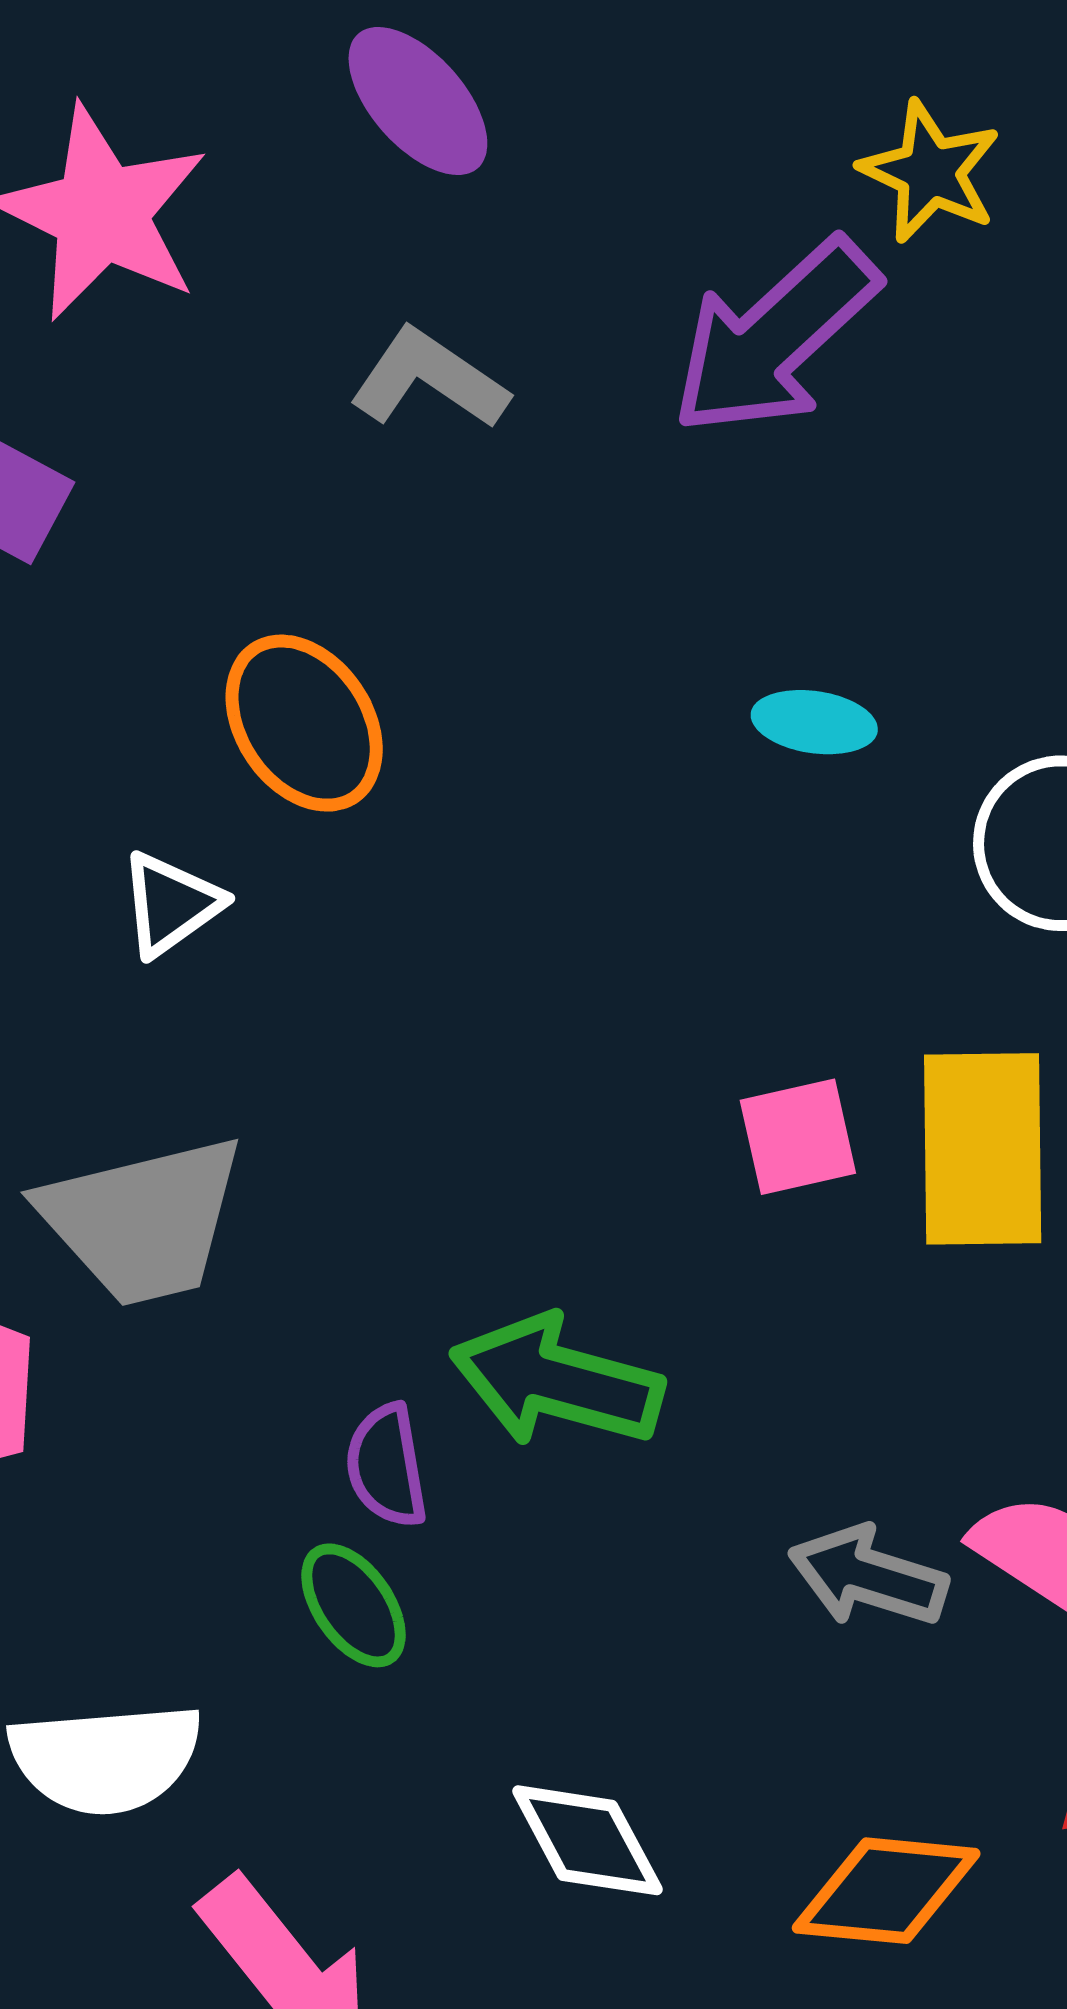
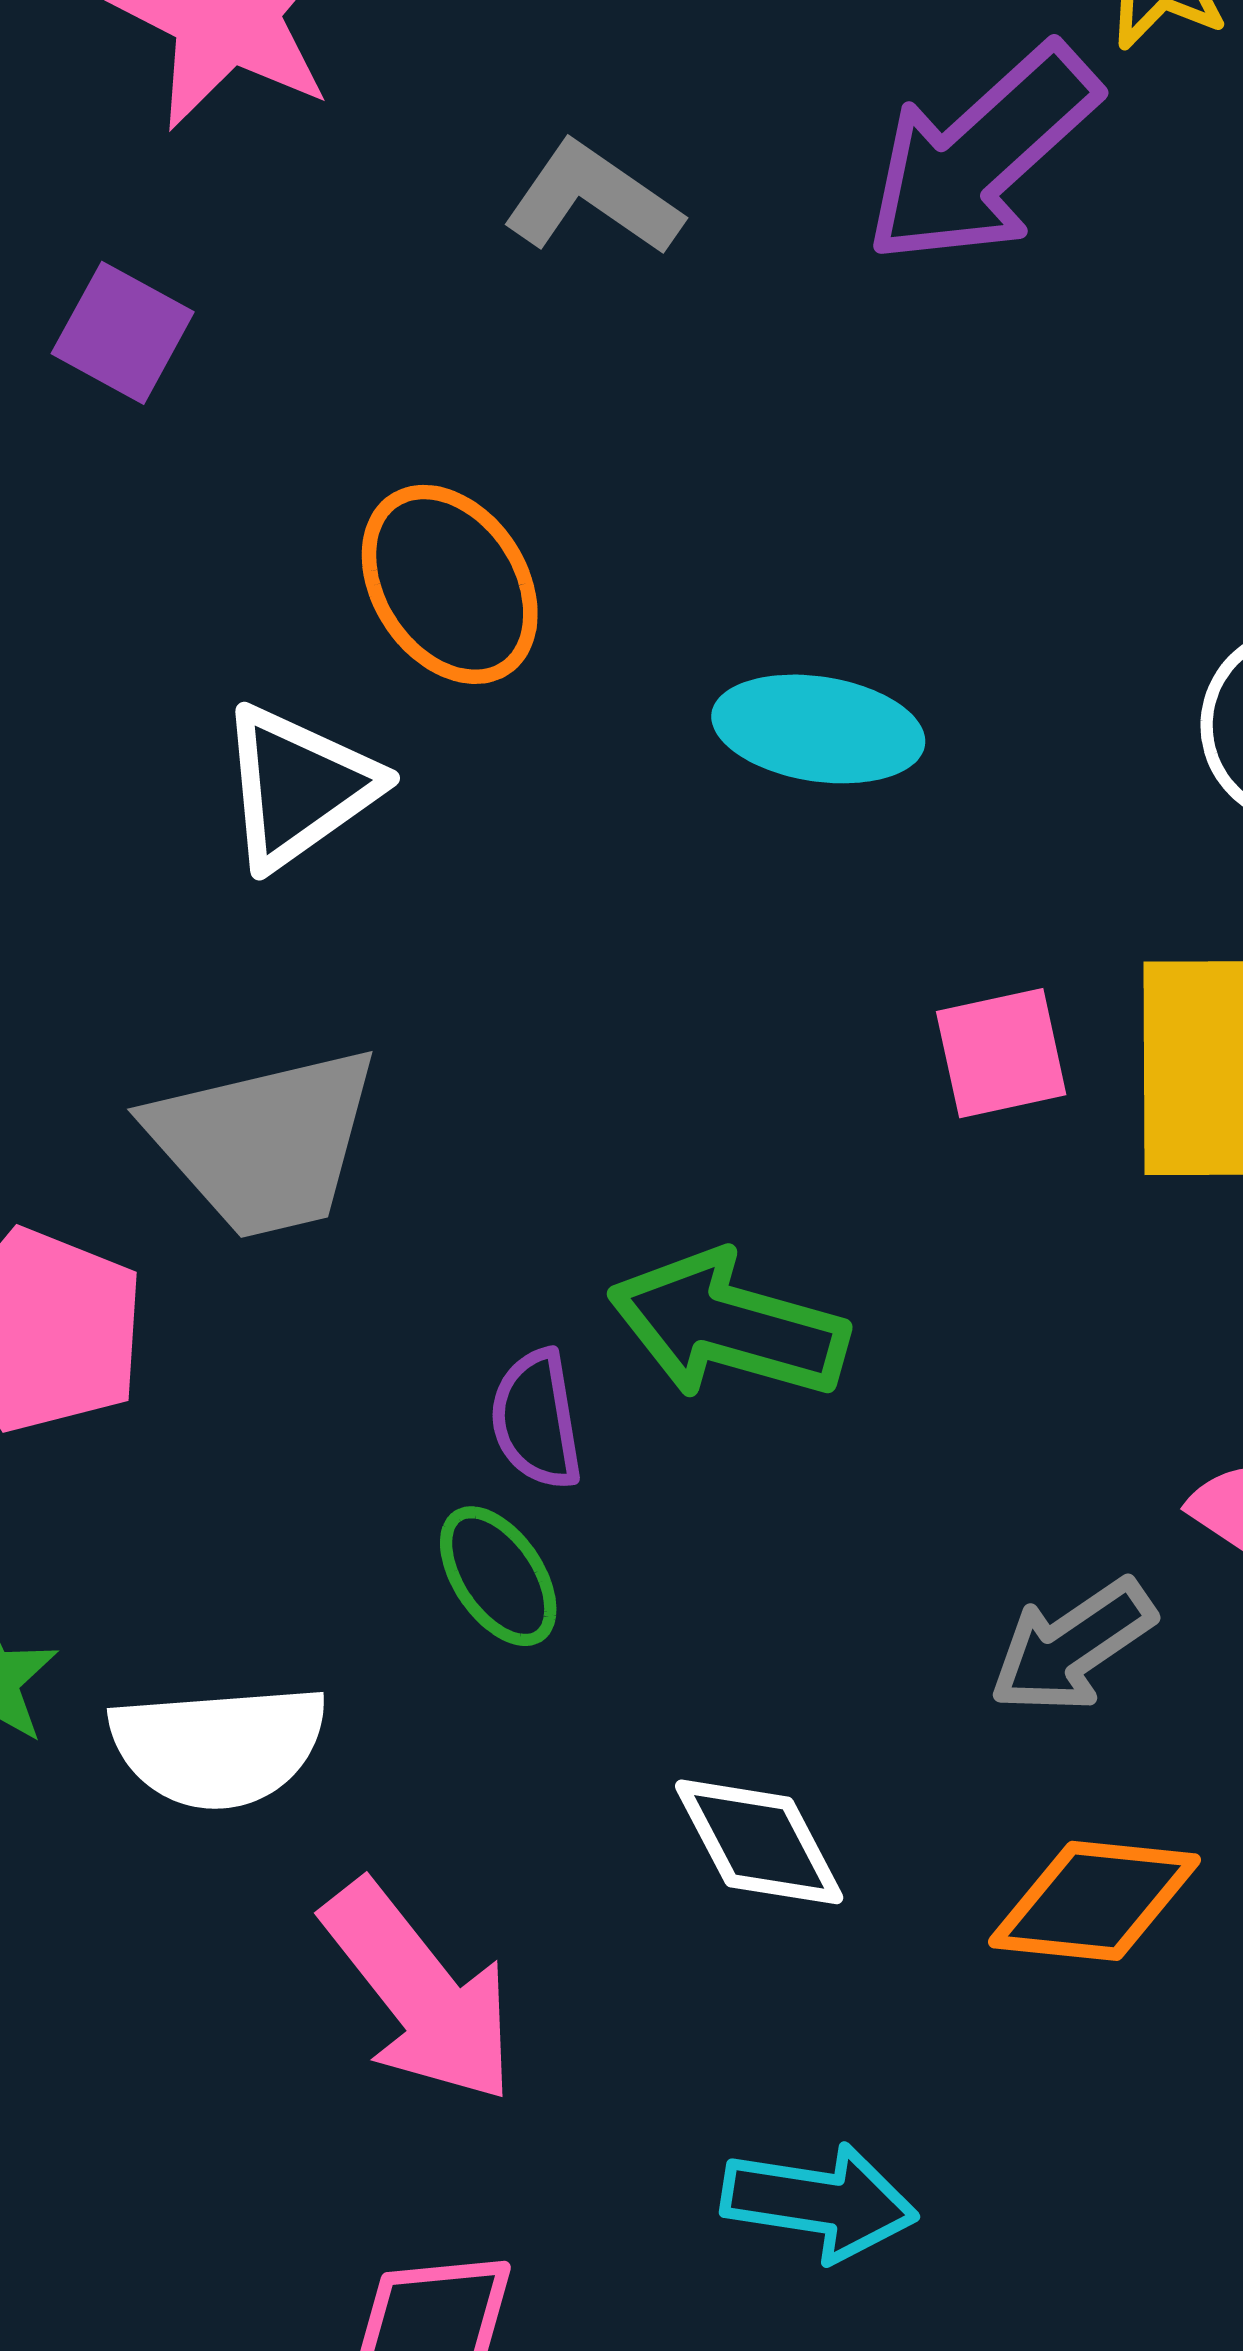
cyan ellipse: (814, 722) -> (818, 729), moved, size x1.5
white triangle: (171, 904) -> (298, 787), size x1.4
gray arrow: (868, 1576) -> (1072, 1646), moved, turned -52

